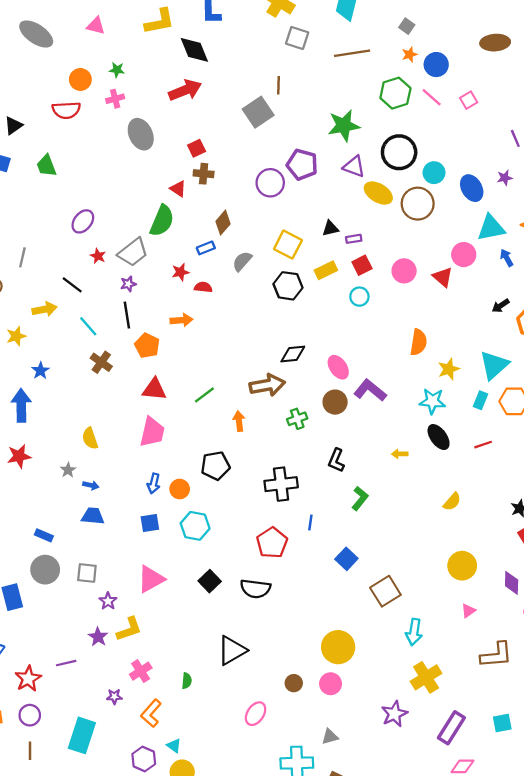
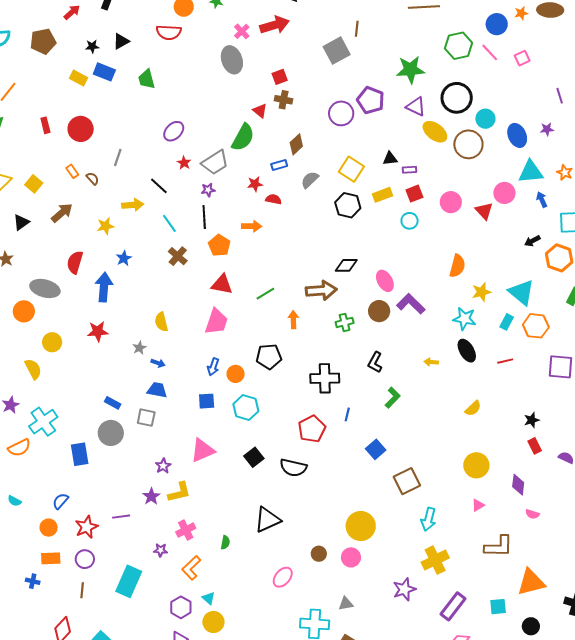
orange star: (410, 54) -> (521, 13), moved
pink cross: (115, 99) -> (242, 31), moved, turned -35
cyan triangle: (494, 365) -> (521, 292), turned -44
gray square: (87, 573) -> (146, 418), moved

